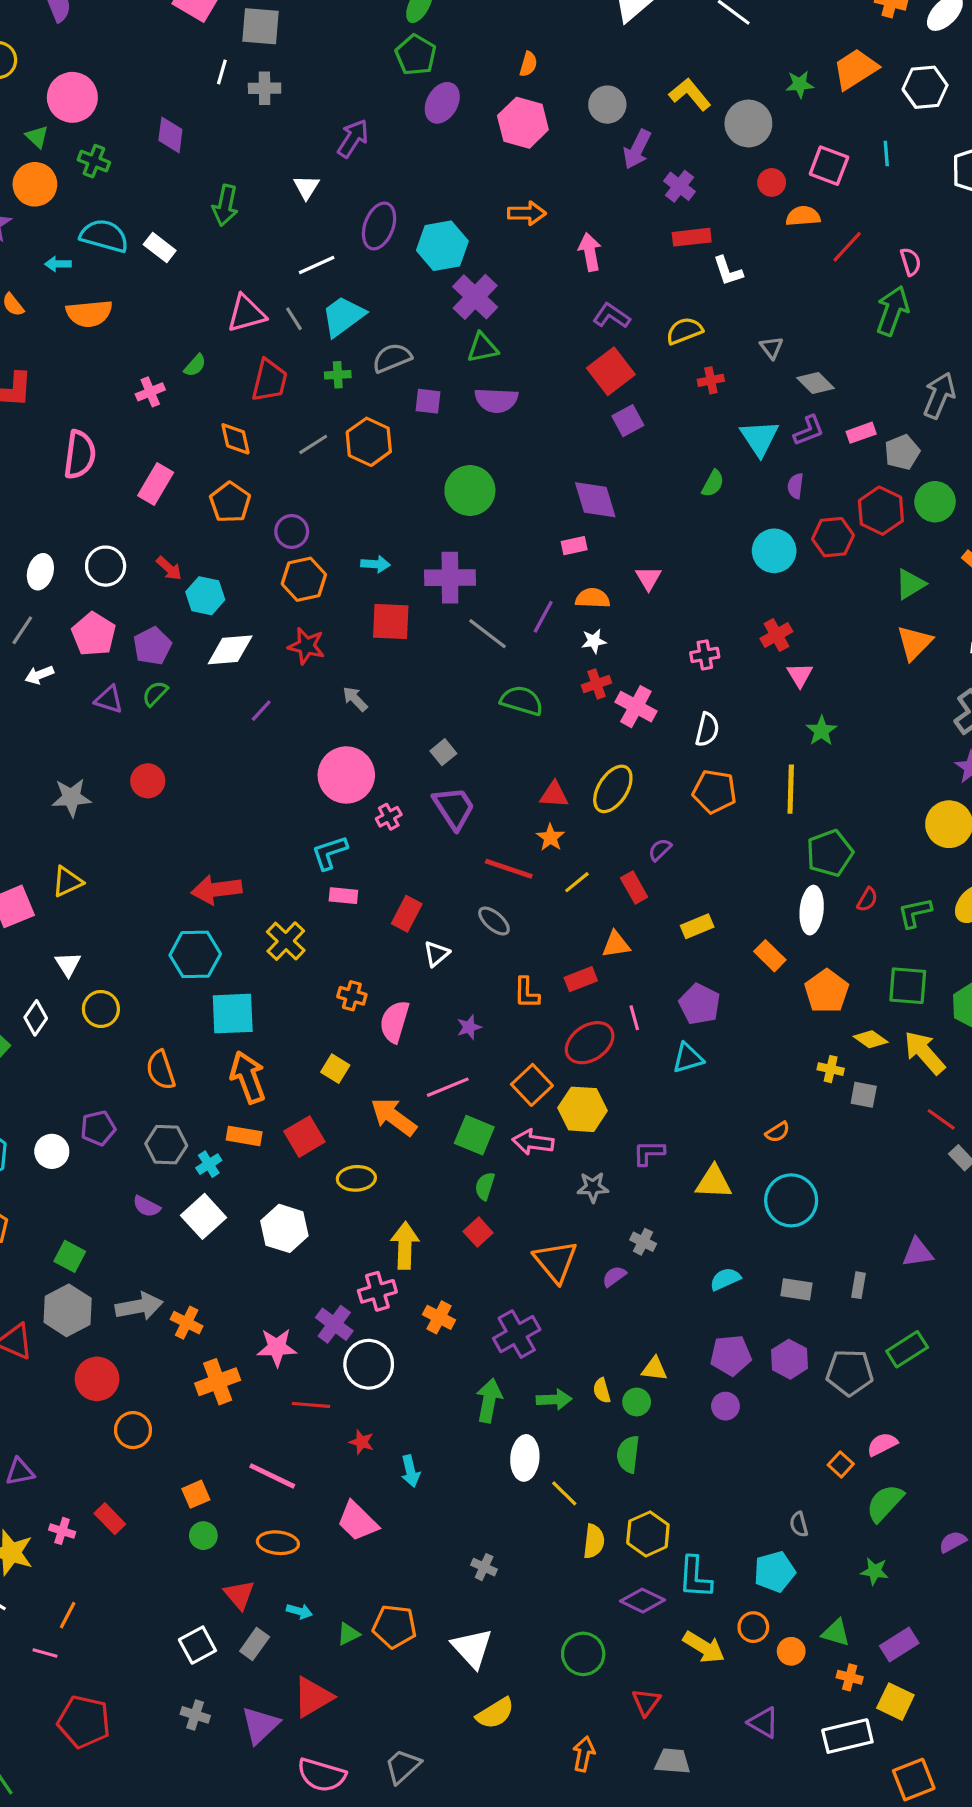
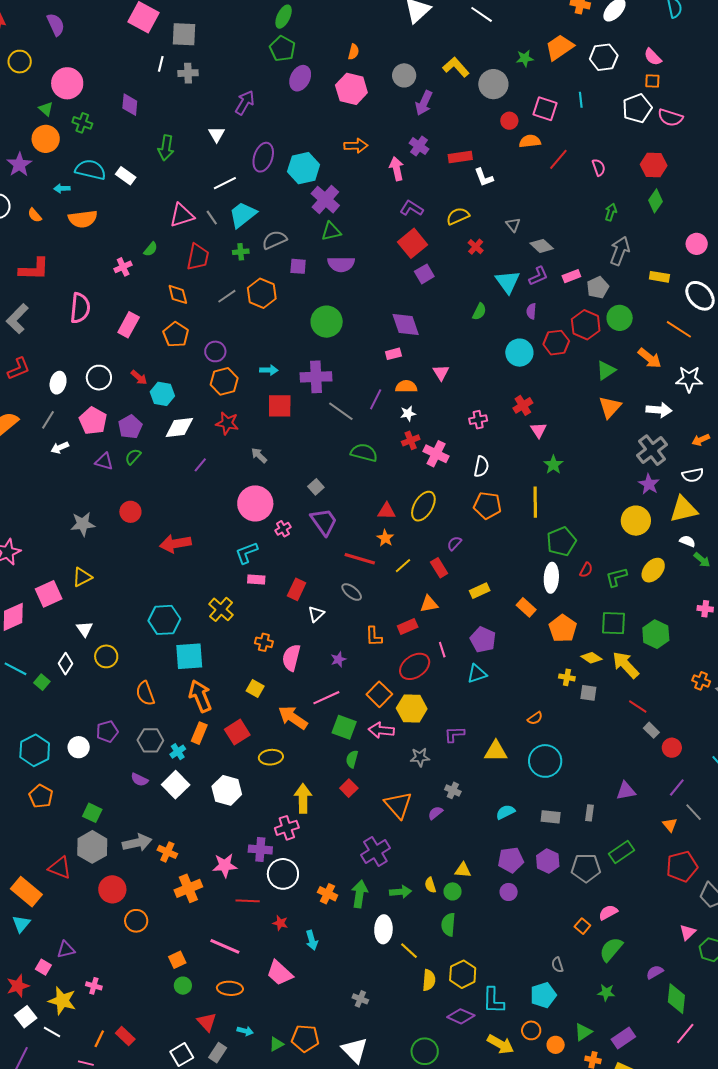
purple cross: (680, 186) -> (419, 146), moved
green arrow: (893, 311) -> (611, 212), moved, size x0.6
red cross: (711, 380) -> (476, 247), turned -35
red arrow: (216, 890) -> (175, 544), moved
orange rectangle: (244, 1136) -> (199, 733), turned -75
orange cross: (439, 1317) -> (328, 894), moved
purple cross: (334, 1324) -> (260, 849), turned -30
red rectangle: (110, 1519) -> (125, 1036), moved
green triangle: (836, 1633) -> (583, 1032), turned -48

